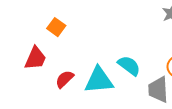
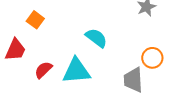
cyan semicircle: (129, 66) -> (96, 38), moved

